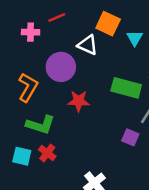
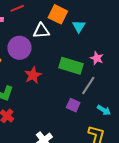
white triangle: (88, 45) -> (41, 31), turned -30
red star: (79, 101) -> (33, 75), turned -30

